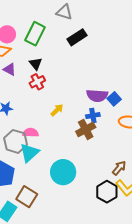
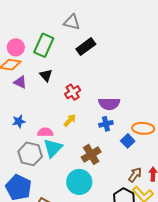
red cross: (37, 82) -> (73, 92), moved
blue square: (114, 99) -> (128, 141), moved
brown cross: (86, 129) -> (91, 154), moved
pink semicircle: (31, 133) -> (45, 132), moved
cyan triangle: (29, 153) -> (53, 148), moved

